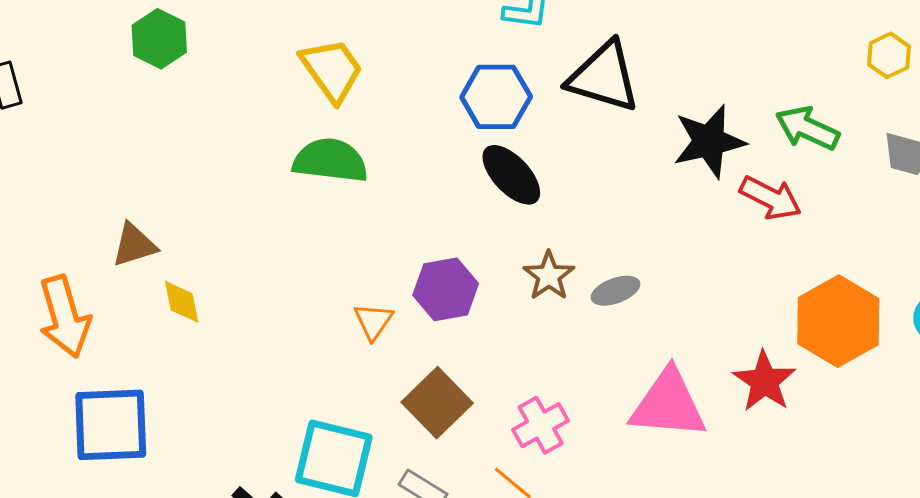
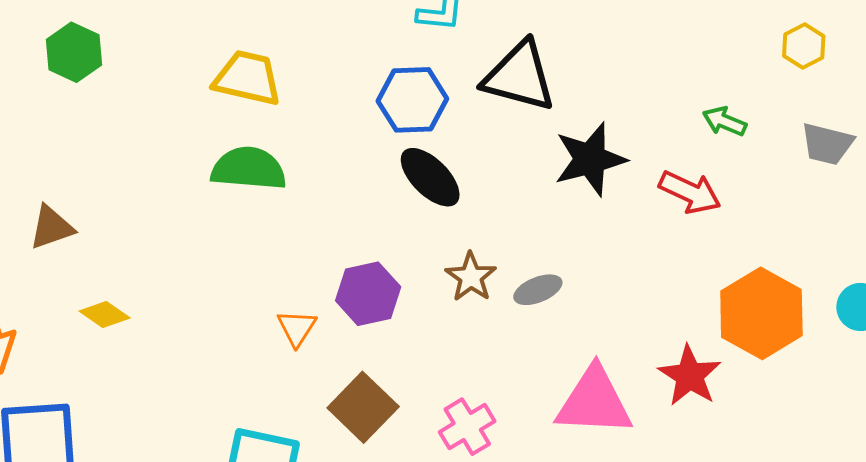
yellow trapezoid: (332, 70) -> (247, 78), turned -40
green arrow: (807, 128) -> (724, 121), size x0.7
black star: (709, 141) -> (590, 159), moved
brown triangle: (134, 245) -> (51, 227), moved
yellow diamond: (182, 302) -> (105, 314), turned -42

